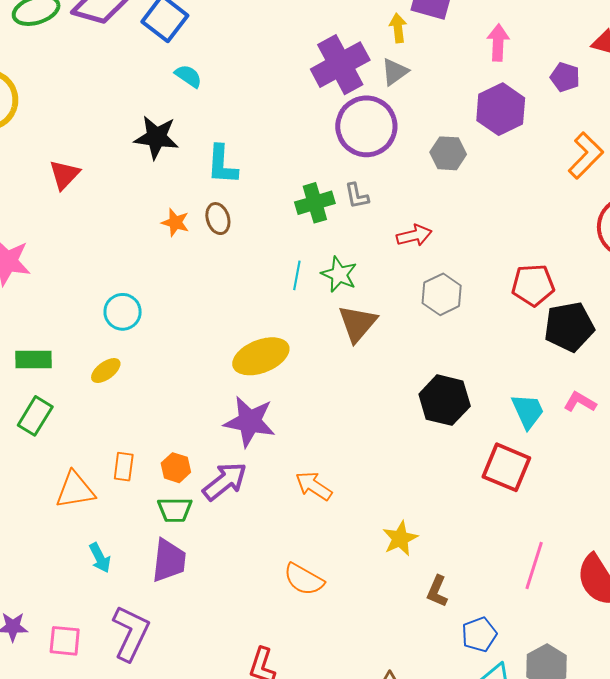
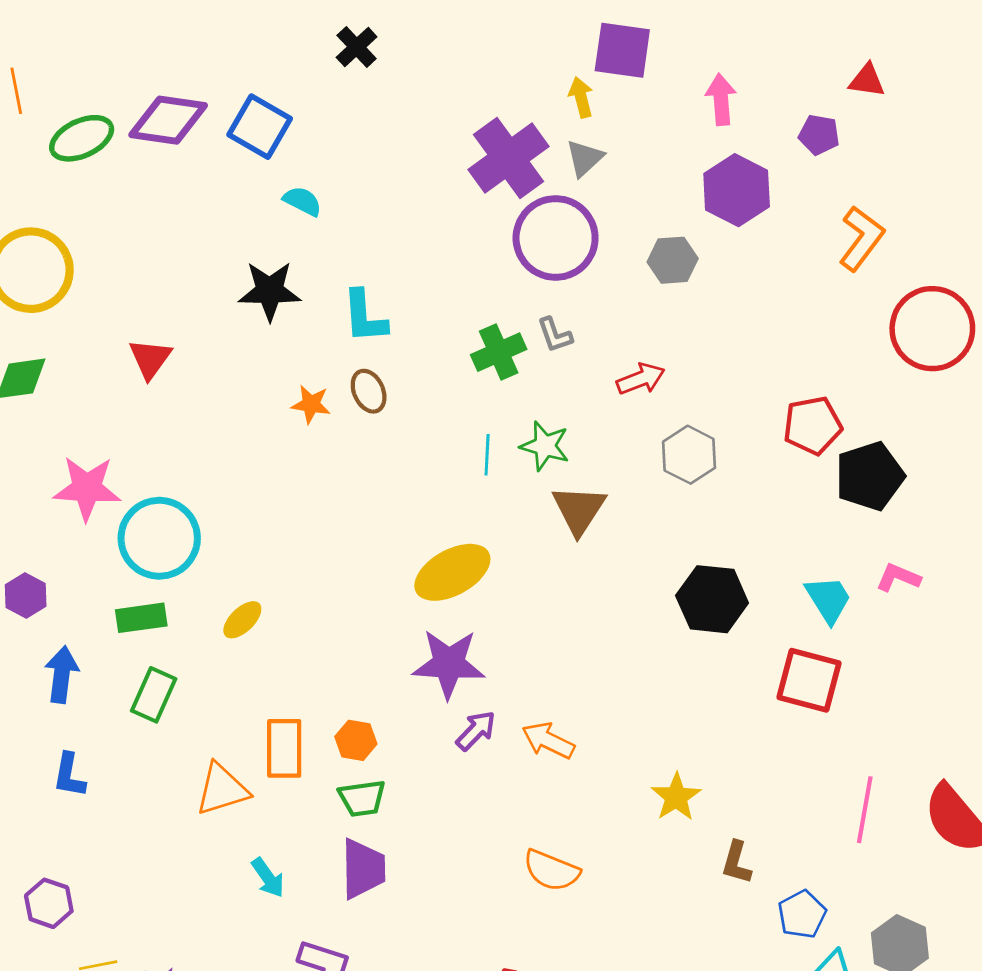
cyan circle: (123, 312) -> (159, 538), moved, size x1.6
orange rectangle: (124, 467) -> (284, 748), size x1.5
purple arrow: (225, 481) -> (476, 731), moved, size x0.7

